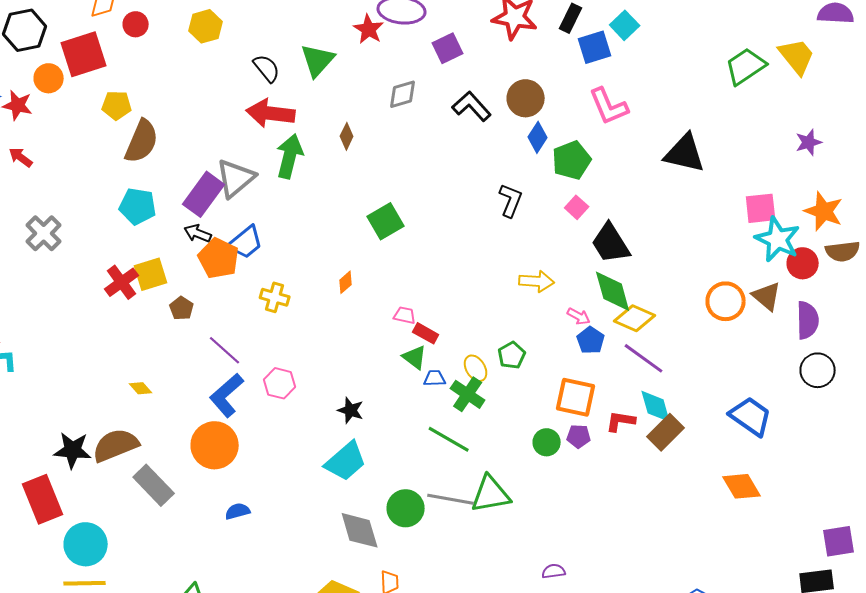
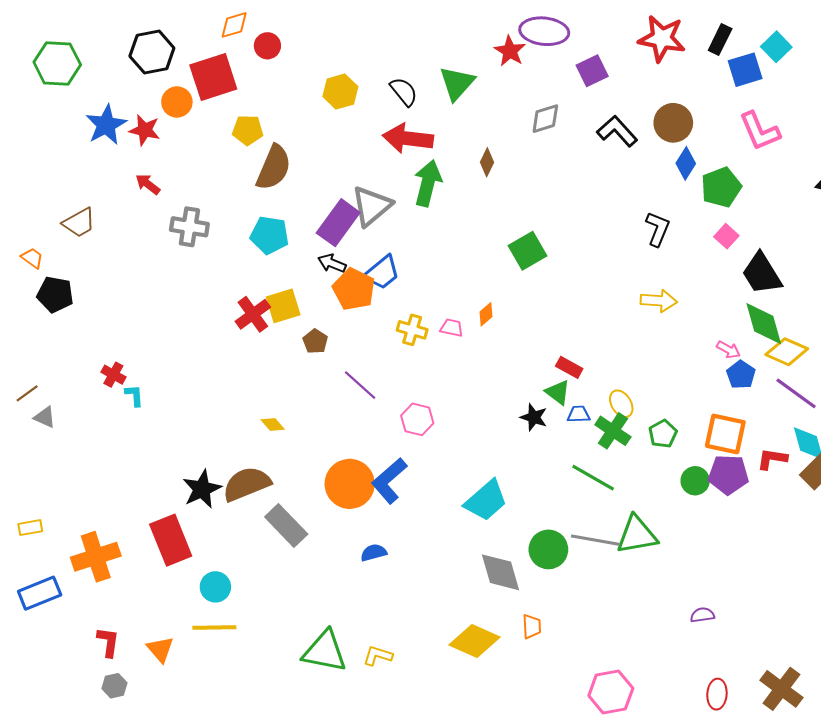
yellow hexagon: (206, 26) -> (340, 92), moved
gray cross: (44, 233) -> (189, 227), moved, turned -36
yellow arrow: (537, 281) -> (659, 301), moved
pink trapezoid: (405, 315) -> (452, 328), moved
green pentagon: (512, 355) -> (663, 434), moved
blue L-shape: (227, 395) -> (389, 481), moved
black star: (351, 410) -> (534, 417), moved
purple pentagon: (579, 436) -> (728, 475), size x1.6
black star: (73, 450) -> (202, 489), turned -30
cyan circle: (86, 544) -> (215, 587), size x0.7

